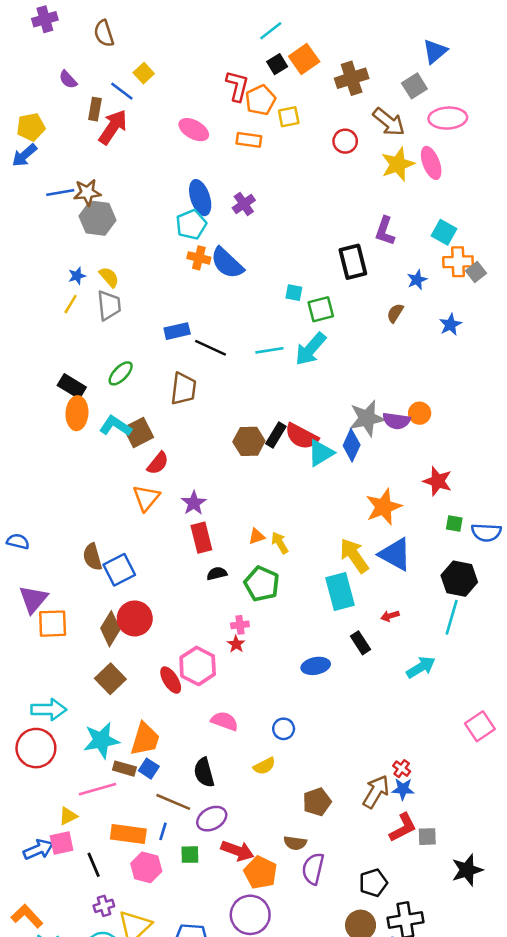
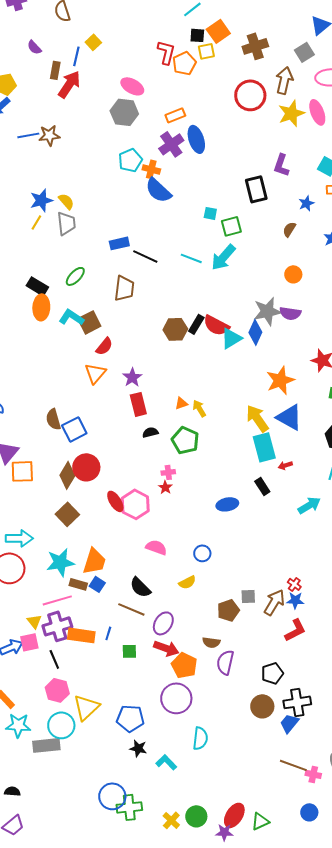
black square: (277, 64) -> (197, 35), turned 35
blue line: (122, 91) -> (76, 56), turned 66
yellow square: (289, 117) -> (206, 51), moved
brown arrow: (389, 122) -> (284, 80), turned -116
orange rectangle: (249, 140) -> (175, 115), moved, turned -30
red circle: (345, 141) -> (250, 95), size x1.6
blue ellipse: (200, 198) -> (196, 139), moved
purple cross: (244, 204) -> (171, 144), size x1.4
gray hexagon: (98, 218) -> (124, 112), moved
orange cross: (199, 258) -> (151, 169), moved
blue star: (77, 276) -> (41, 200), size x1.6
cyan line: (269, 350) -> (191, 258), turned 30
orange circle: (420, 413) -> (293, 274), moved
cyan rectangle: (340, 592) -> (264, 447), moved
red ellipse: (171, 680) -> (115, 501), moved
black semicircle: (204, 772) -> (140, 587), turned -30
brown line: (173, 802) -> (131, 609), moved
yellow triangle: (68, 816) -> (34, 621), turned -42
purple ellipse: (212, 819) -> (163, 623), moved, turned -30
gray square: (427, 837) -> (248, 596), moved
pink hexagon: (146, 867) -> (57, 690), moved
purple cross: (104, 906) -> (57, 626), moved, size x1.8

